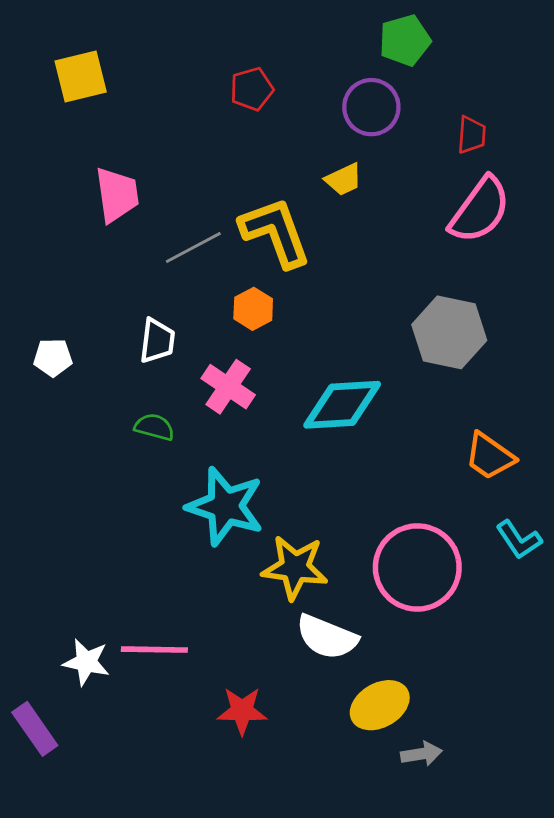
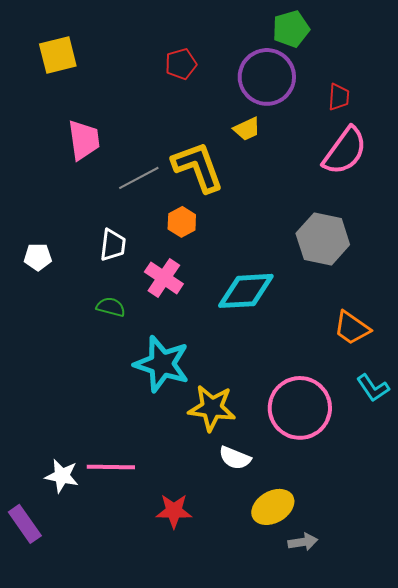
purple circle: (371, 107) -> (267, 77), size x1.4
white semicircle: (327, 637) -> (235, 458), size x0.7

